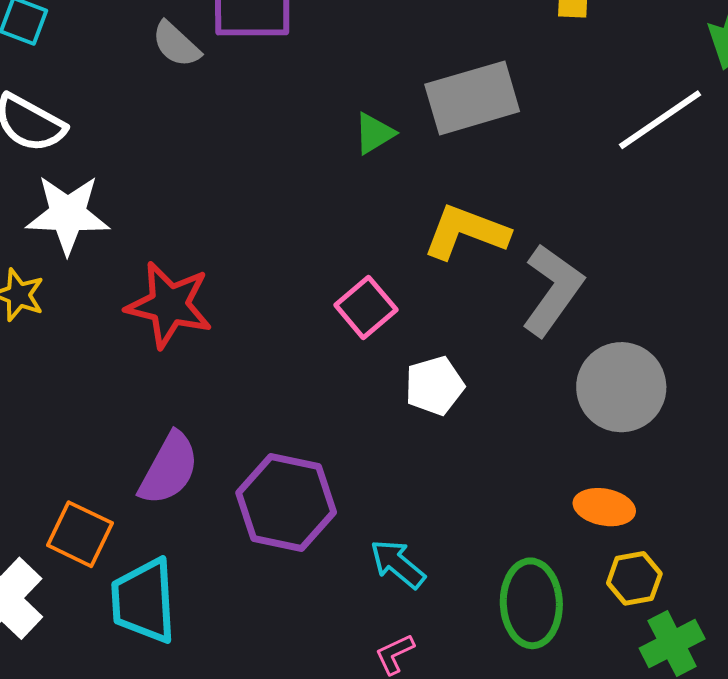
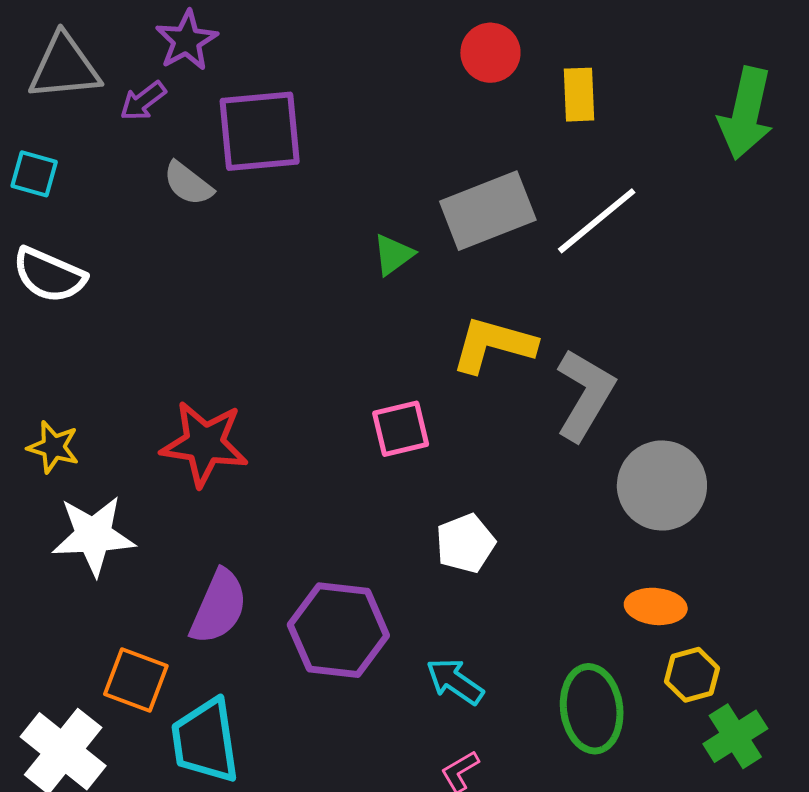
white line: (660, 120) -> (597, 221), moved
white star: (68, 214) -> (93, 536), moved
pink square: (366, 307) -> (401, 429), turned 32
white pentagon: (434, 386) -> (465, 543), moved

